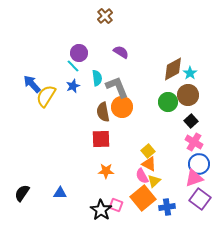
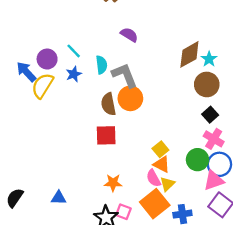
purple circle: (79, 53) -> (47, 59), moved
green circle: (168, 102) -> (197, 160), moved
orange star: (106, 171) -> (113, 183), moved

